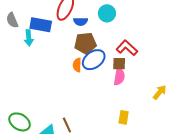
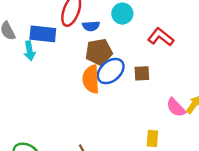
red L-shape: (127, 48) -> (161, 37), moved
orange semicircle: (77, 65) -> (91, 79), size x1.6
pink semicircle: (119, 77) -> (176, 107), moved, turned 132

